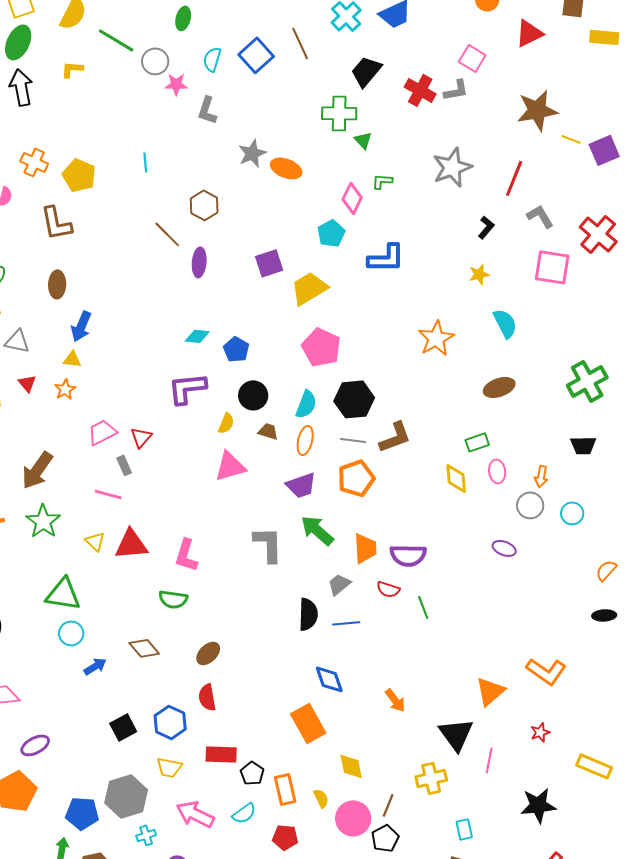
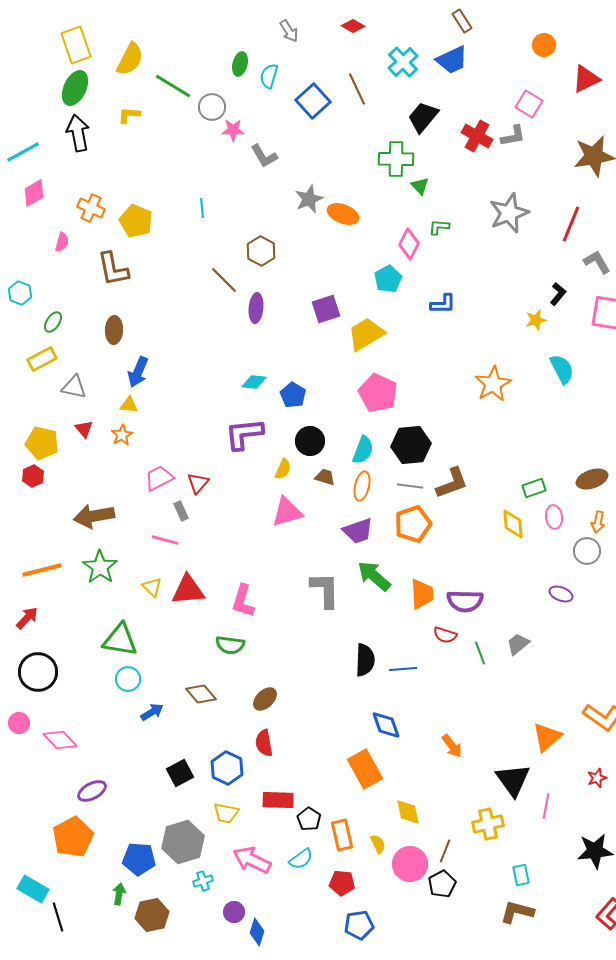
cyan semicircle: (212, 59) -> (269, 76), moved
gray L-shape: (207, 110) -> (264, 156), turned -48
black L-shape: (486, 227) -> (558, 294), moved
blue L-shape: (386, 258) -> (443, 304), size x0.7
brown ellipse: (499, 387) -> (592, 479), moved
brown arrow: (37, 470) -> (94, 516), turned 45
gray trapezoid: (339, 584) -> (518, 644), moved

